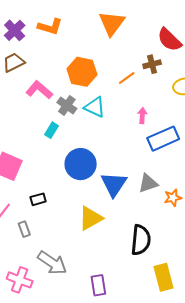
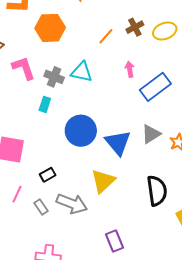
brown cross: (152, 64) -> (135, 27), moved
orange hexagon: (82, 72) -> (50, 28), moved
pink L-shape: (39, 90) -> (24, 68), turned 44
gray arrow: (52, 263) -> (72, 204), moved
purple rectangle: (98, 285) -> (114, 241), moved

